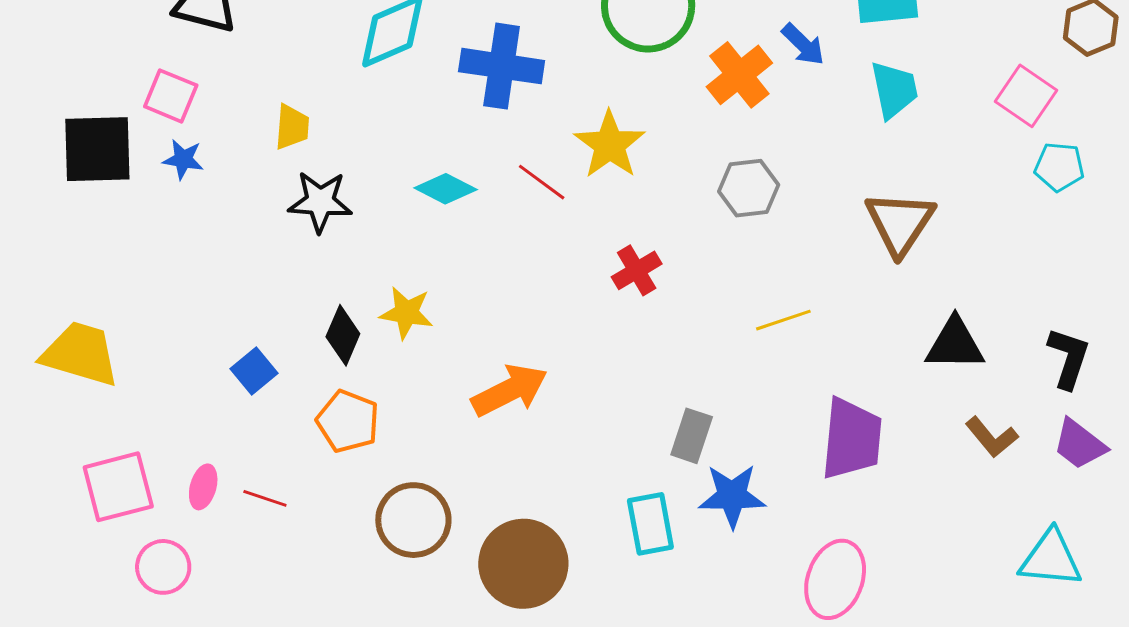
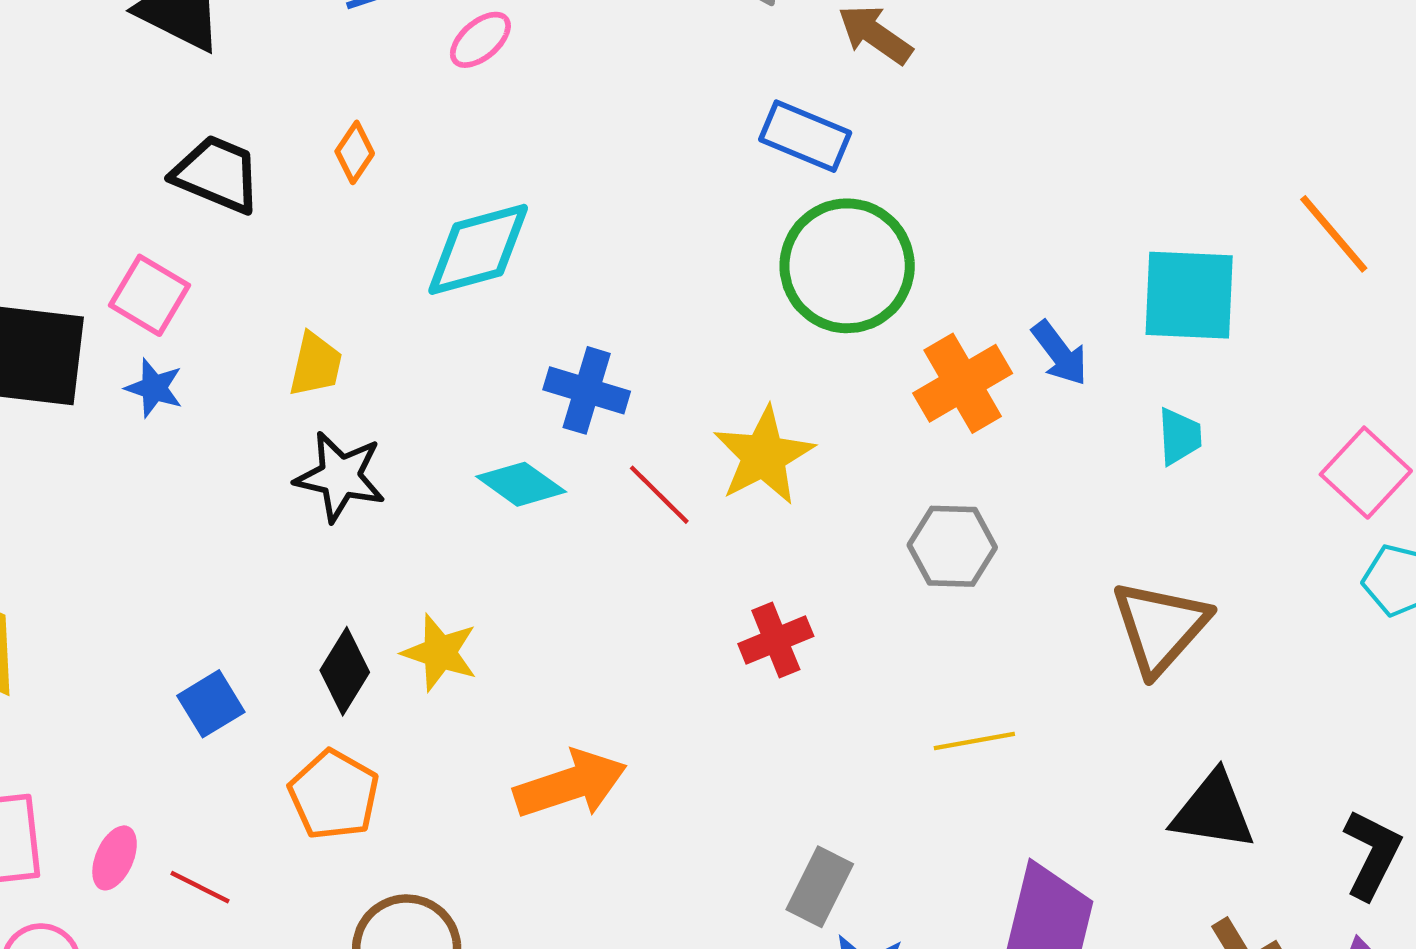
blue cross: (502, 66) -> (587, 390), moved, size x0.7
cyan trapezoid: (894, 90) -> (1180, 436), size x0.7

